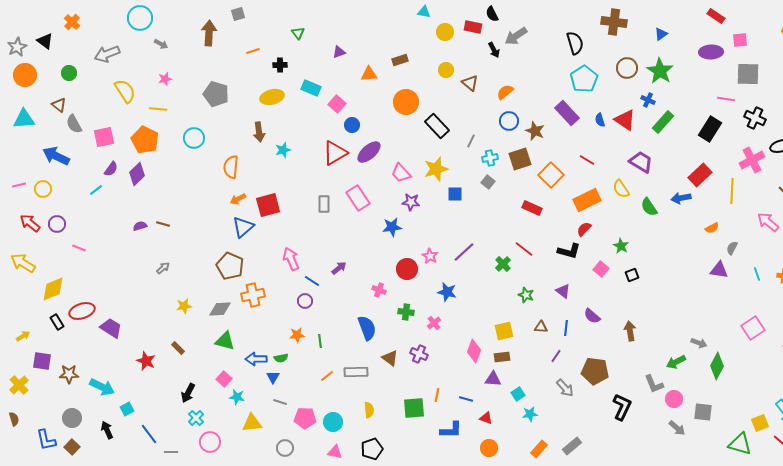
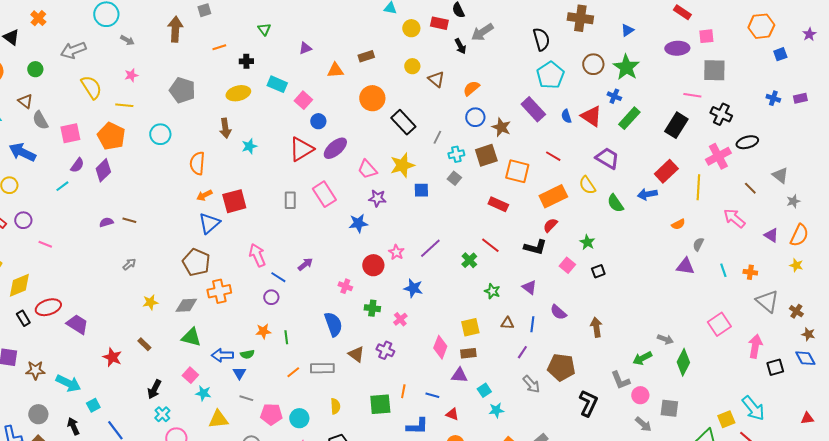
orange square: (551, 175) -> (517, 171), turned -30

